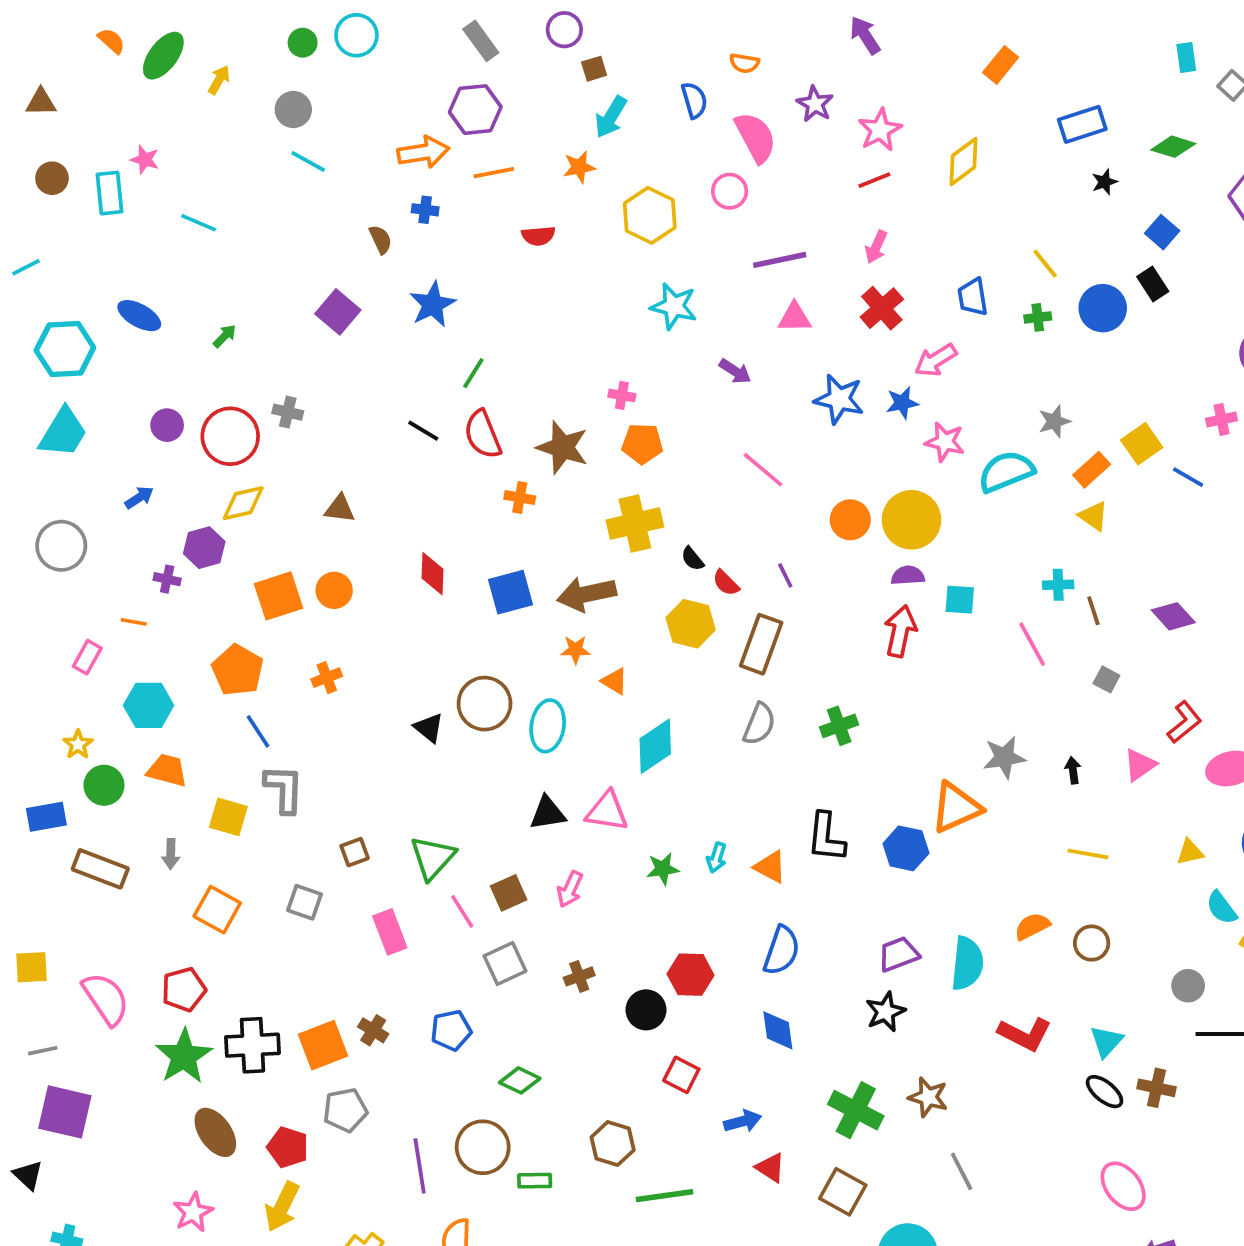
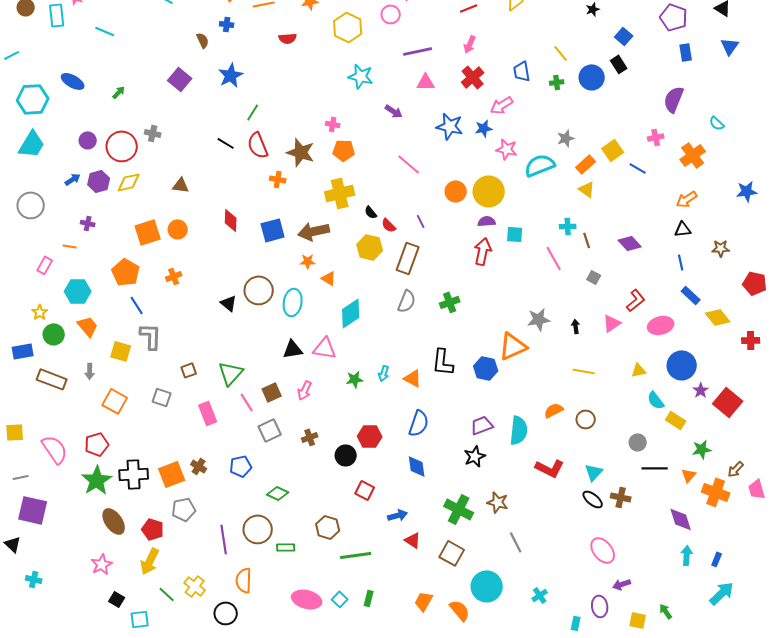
purple hexagon: (204, 548) -> (99, 181), moved
orange trapezoid: (167, 770) -> (88, 326), turned 35

